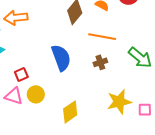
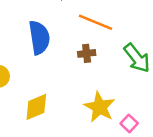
yellow star: (119, 102) -> (99, 107), turned 30
pink square: (145, 110) -> (129, 123), turned 32

